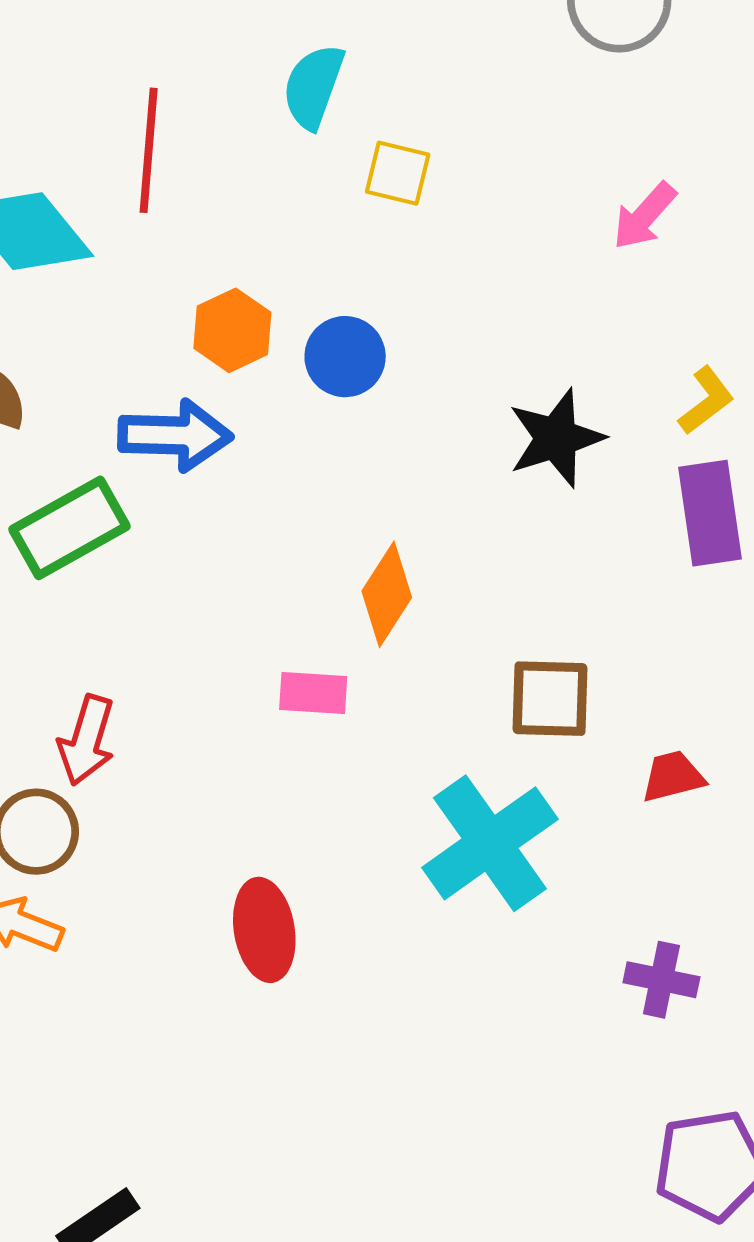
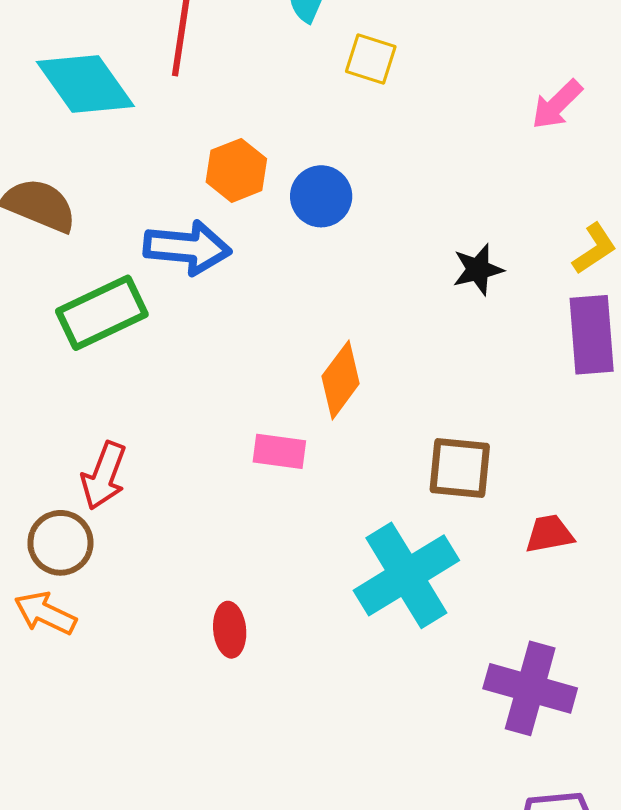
black star: (556, 438) -> (478, 270), size x0.7
red ellipse: (264, 930) -> (230, 630), size x0.7
purple cross: (661, 980) -> (530, 688), size x1.6

